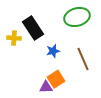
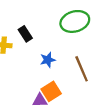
black rectangle: (33, 28) -> (25, 34), size x0.6

